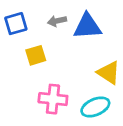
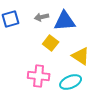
yellow square: (36, 55) -> (51, 43), moved, turned -35

